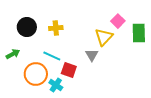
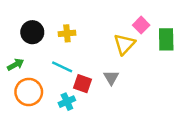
gray triangle: (92, 55) -> (111, 78), moved
orange circle: (36, 74) -> (29, 92), moved
cyan cross: (56, 85) -> (67, 102), turned 32

